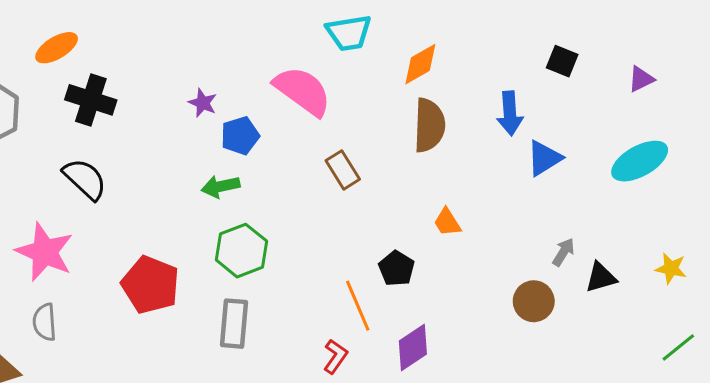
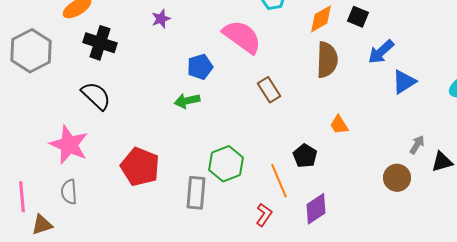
black square: (562, 61) -> (358, 17), moved
purple star: (203, 103) -> (161, 19), moved, turned 30
blue arrow: (510, 113) -> (381, 52), turned 52
green hexagon: (241, 251) -> (226, 164), moved

